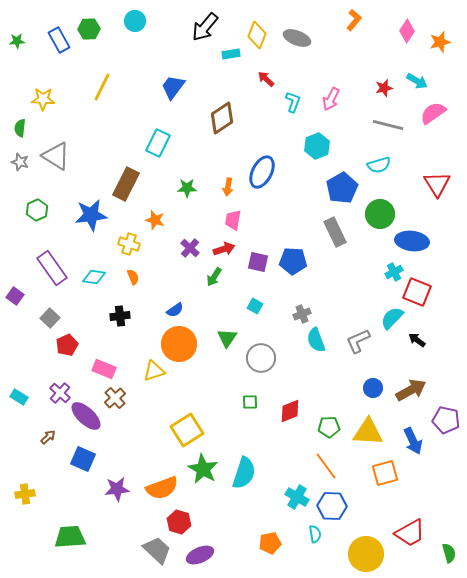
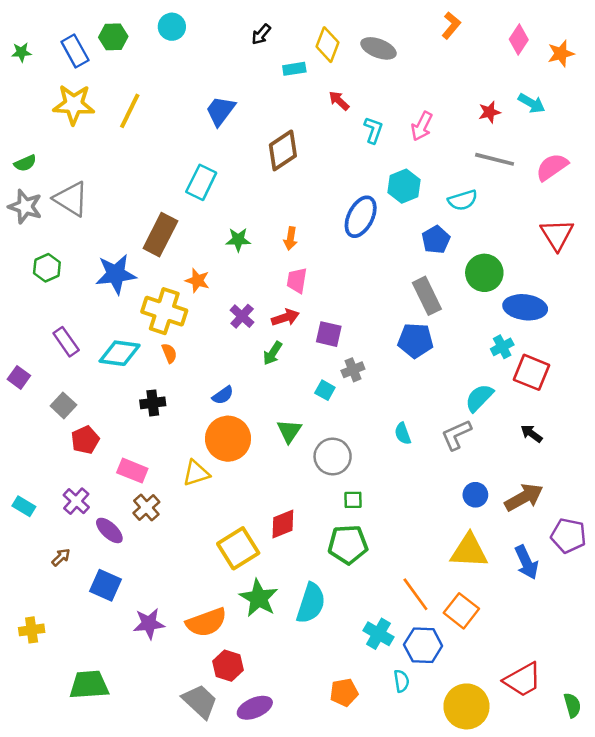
black arrow: (205, 27) -> (261, 34), size x0.6
yellow star: (43, 99) -> (74, 105), moved, size x1.4
pink semicircle: (433, 113) -> (552, 167), moved
green semicircle: (20, 128) -> (25, 163), turned -120
gray star: (20, 162) -> (25, 207), size x1.5
cyan semicircle: (379, 165) -> (463, 200), moved
blue ellipse: (262, 172) -> (361, 217), moved
blue pentagon: (342, 188) -> (436, 240), size x0.7
yellow cross: (129, 244) -> (164, 311), size x1.6
blue pentagon: (293, 261) -> (415, 340), moved
purple rectangle: (52, 268) -> (66, 342), size x0.7
cyan diamond: (94, 277) -> (120, 353), size x1.4
gray cross: (302, 314) -> (353, 370), moved
cyan semicircle: (392, 318) -> (479, 398), moved
cyan semicircle: (316, 340) -> (403, 434), size x0.7
green square: (250, 402) -> (353, 500), moved
red diamond: (290, 411) -> (283, 524), moved
purple ellipse: (86, 416) -> (109, 530), size x0.7
green pentagon: (329, 427) -> (348, 544), moved, size x1.4
orange square: (385, 473) -> (461, 611), moved, turned -36

